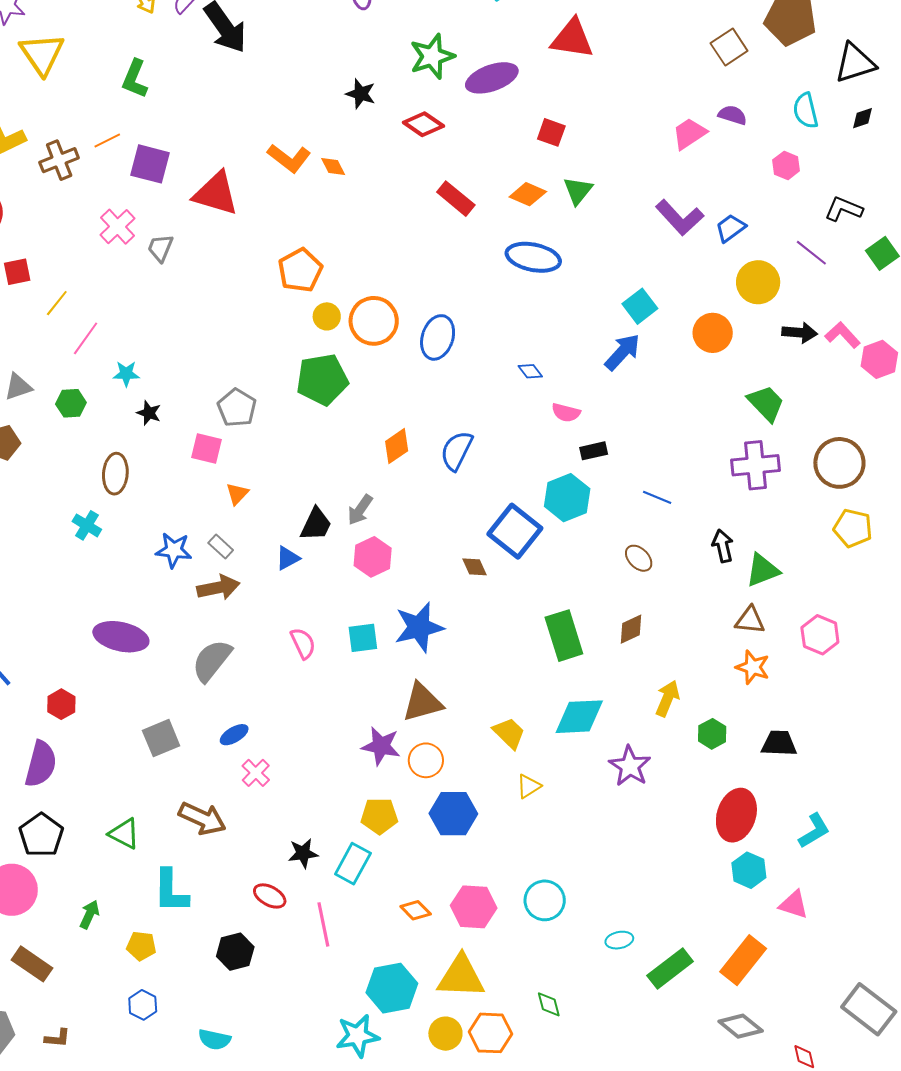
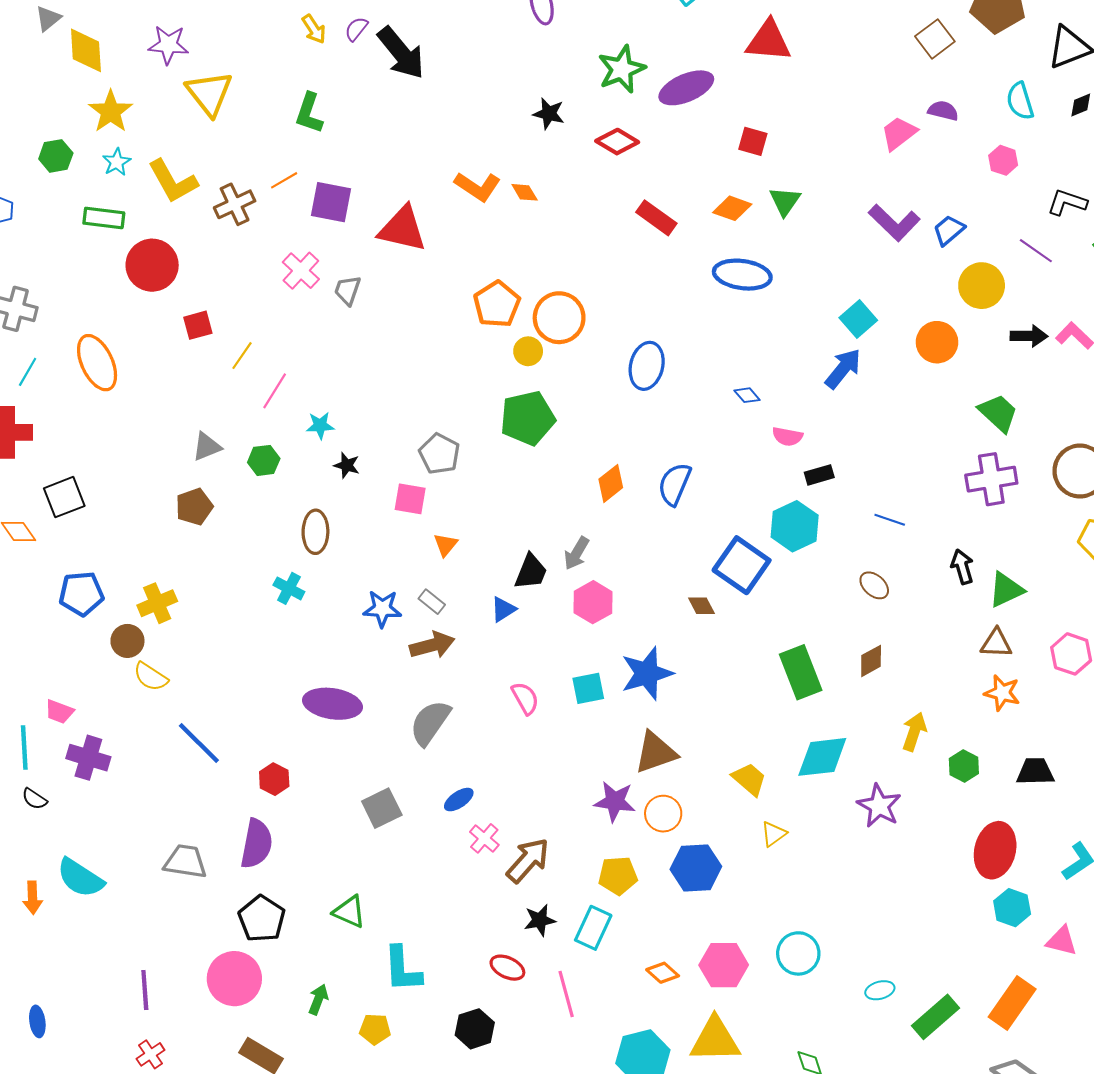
orange circle: (374, 321) -> (559, 318), moved
brown arrow: (202, 818) -> (528, 860), moved, turned -69

